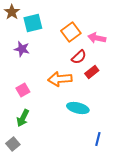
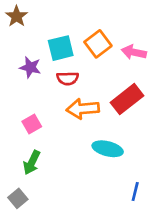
cyan square: (33, 23) -> (61, 48), moved
red semicircle: (79, 57) -> (68, 78), moved, turned 42
red rectangle: (92, 72) -> (127, 99), size x1.6

